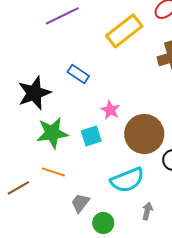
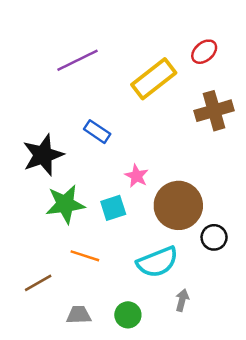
orange line: (53, 172) -> (85, 256), moved
brown line: (18, 188) -> (38, 283), moved
gray trapezoid: (80, 203) -> (79, 315), moved, turned 50

